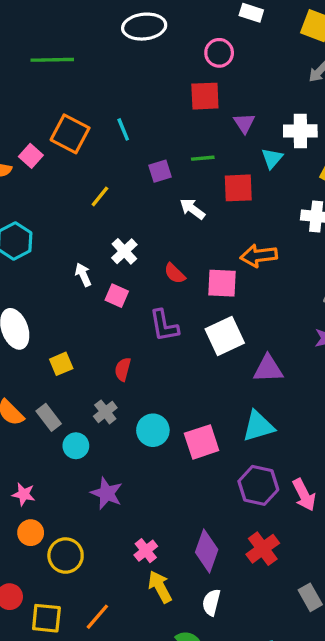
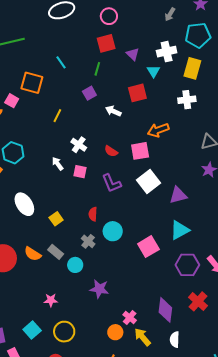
cyan line: (123, 129) -> (61, 62), moved
green line: (203, 158) -> (97, 69), moved, turned -56
cyan circle: (153, 430) -> (113, 231), moved
orange circle: (31, 533) -> (115, 332), moved
yellow circle: (66, 556) -> (64, 332), moved

